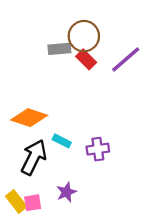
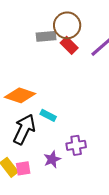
purple cross: (98, 149) -> (76, 145), moved

